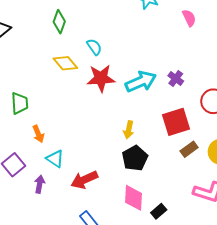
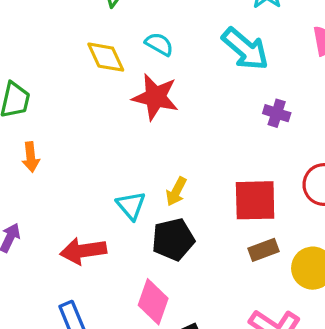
cyan semicircle: (94, 47) -> (159, 44), turned -42
purple cross: (176, 78) -> (277, 113), moved, turned -35
cyan arrow: (141, 82) -> (245, 49), moved, turned 48
cyan triangle: (55, 159) -> (131, 205), moved

